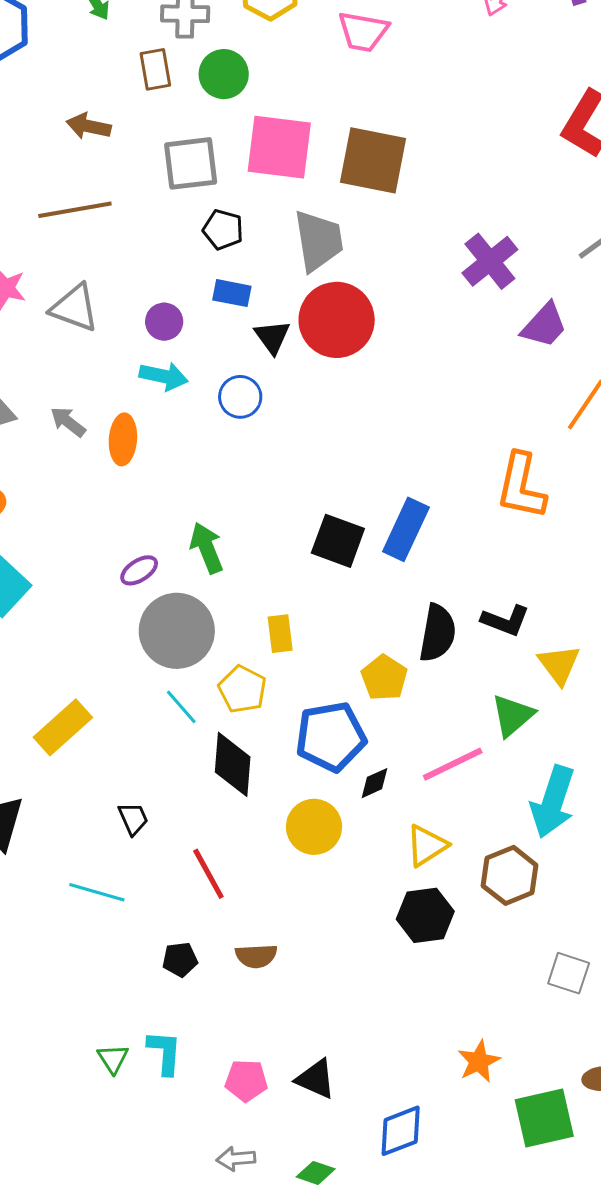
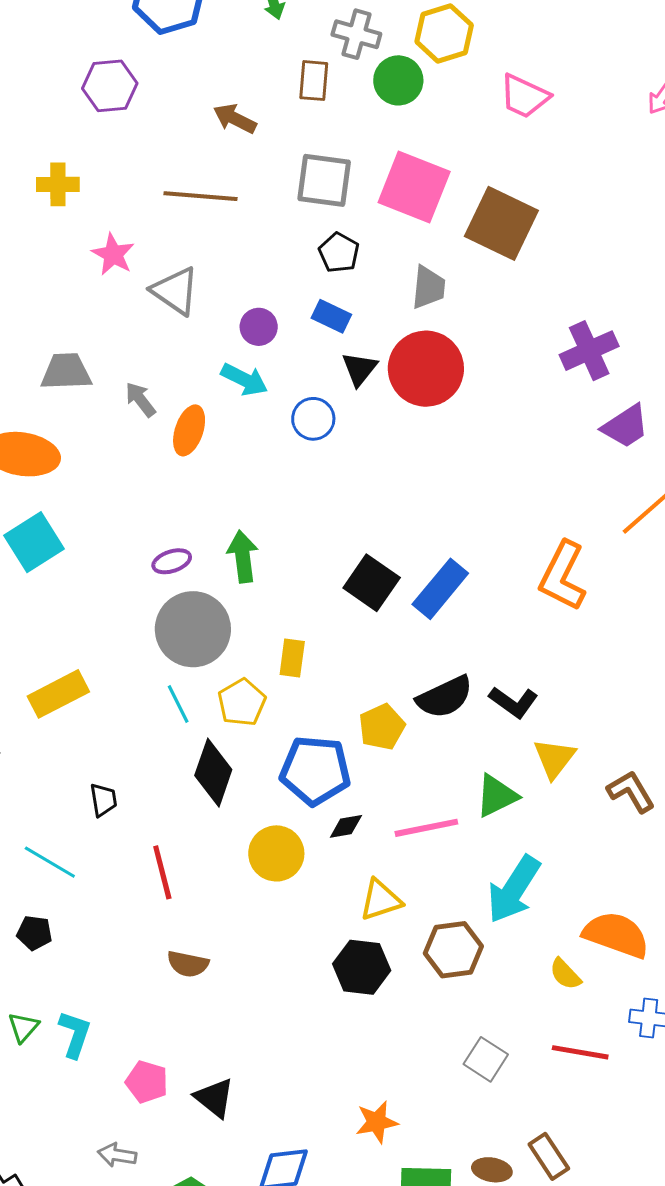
green circle: (224, 74) -> (398, 80), moved
gray trapezoid: (318, 241) -> (428, 287), size x0.7
black semicircle: (438, 633) -> (445, 697), turned 40
black pentagon: (180, 959) -> (34, 933), moved

